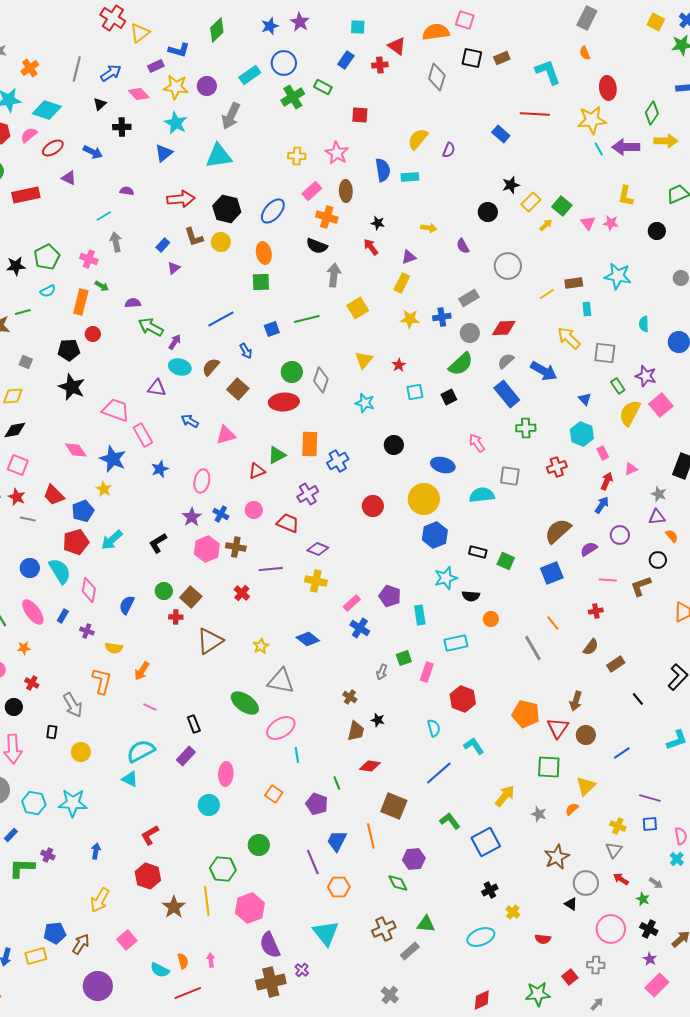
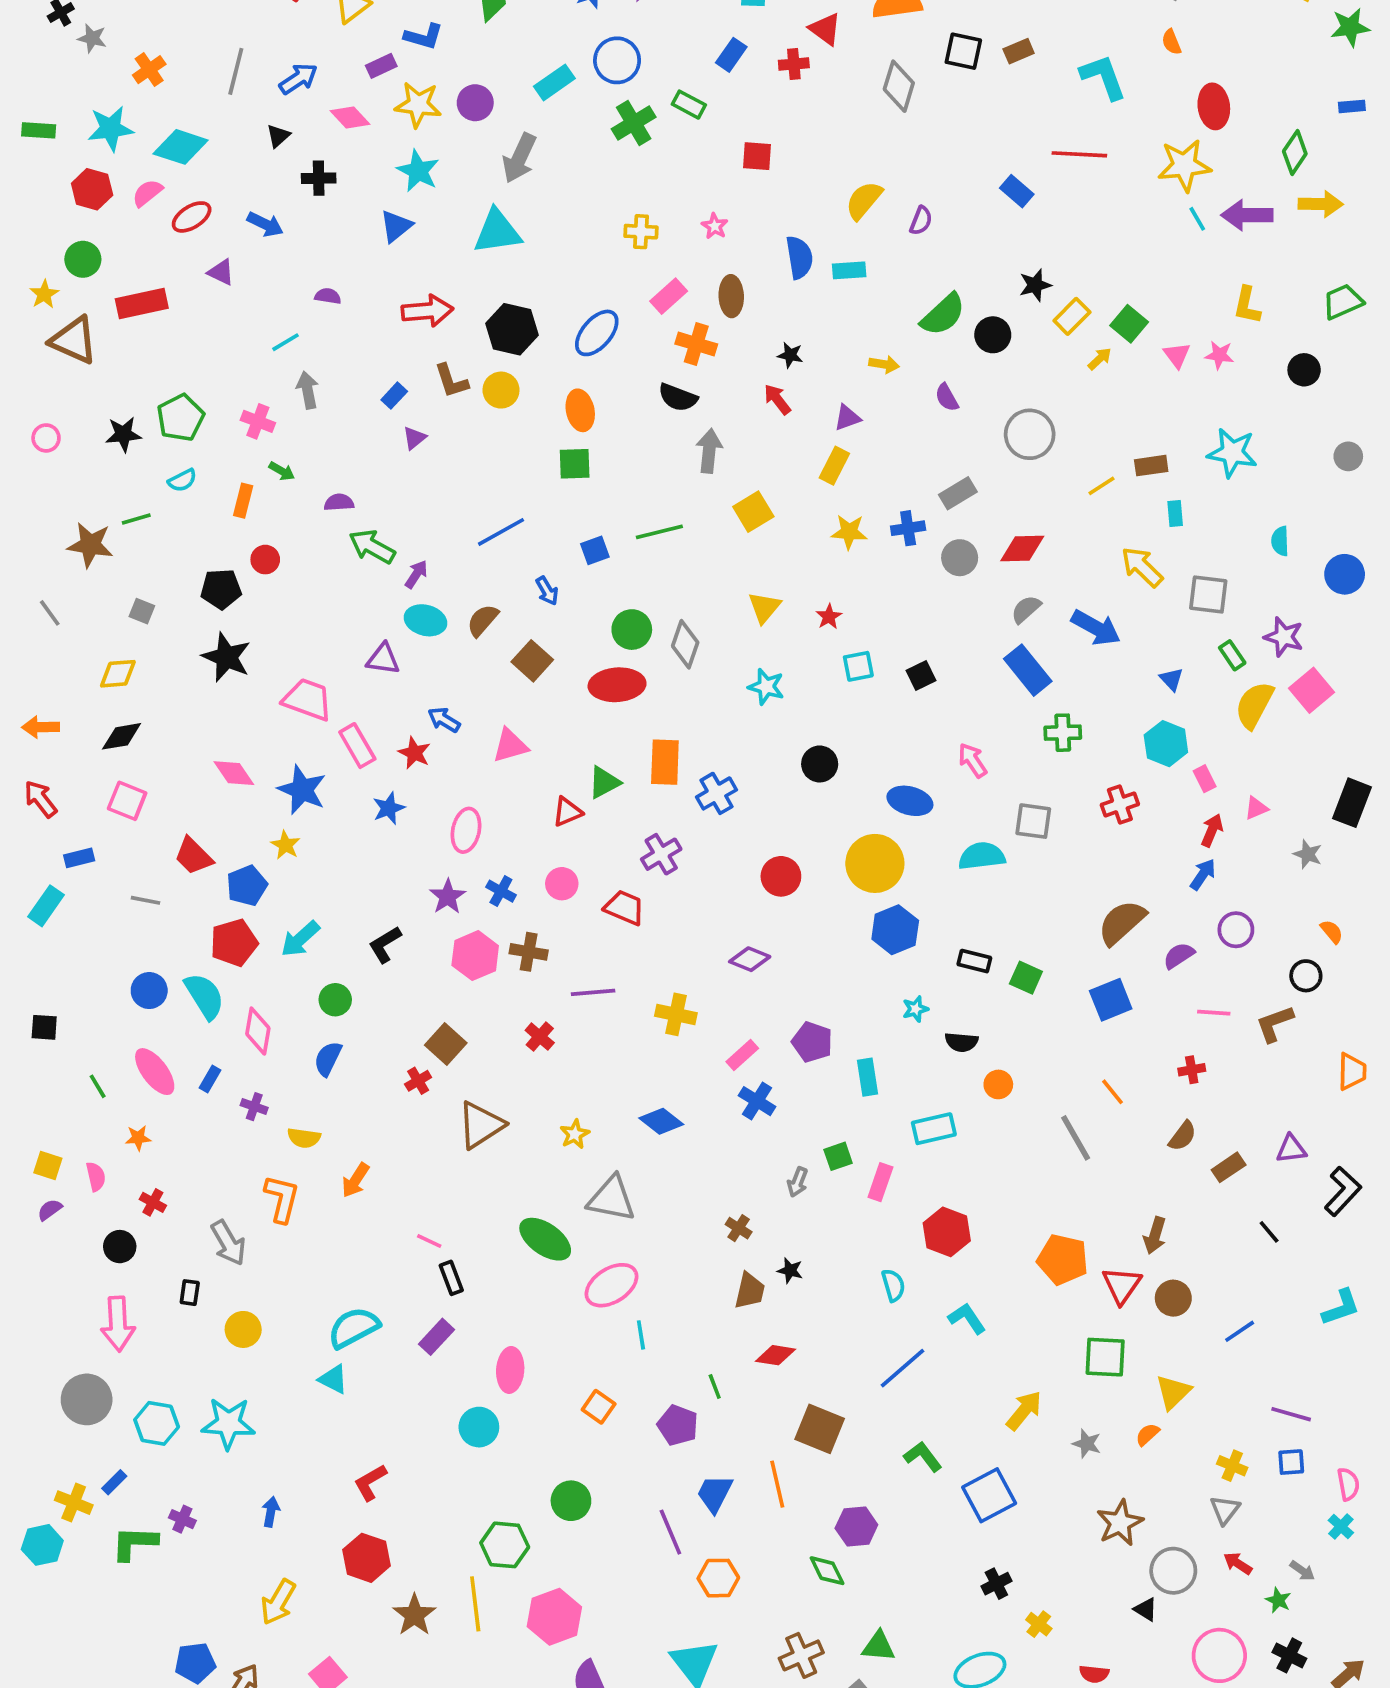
pink star: (337, 153) -> (715, 226), size x0.6
orange rectangle: (81, 302) -> (243, 501), size x0.7
green semicircle: (461, 364) -> (943, 315), moved
red star: (17, 497) -> (414, 753), moved
purple triangle: (657, 517) -> (1291, 1149), moved
purple diamond: (318, 549) -> (750, 959), moved
cyan star: (446, 578) -> (915, 1009), size x0.6
green circle: (164, 591) -> (335, 1000), moved
red cross: (176, 617) -> (418, 1081), turned -32
pink line: (150, 707) -> (429, 1241), moved

